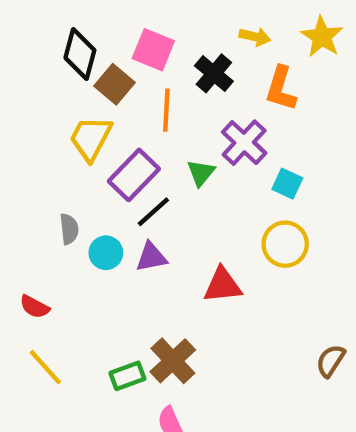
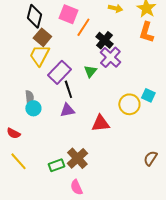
black cross: (214, 73) -> (104, 40), moved
brown square: (114, 84) -> (42, 37), moved
orange L-shape: (281, 89) -> (146, 32), moved
orange line: (166, 110) -> (83, 27), moved, turned 30
cyan square: (287, 184) -> (148, 95), moved
black line: (153, 212) -> (68, 89), turned -66
cyan circle: (106, 253) -> (33, 108), moved

